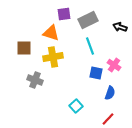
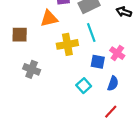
orange triangle: (51, 33) -> (49, 18), turned -30
yellow cross: (53, 57) -> (67, 44), moved
cyan square: (76, 106) -> (84, 86), moved

